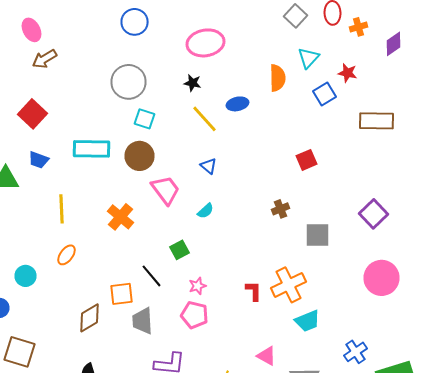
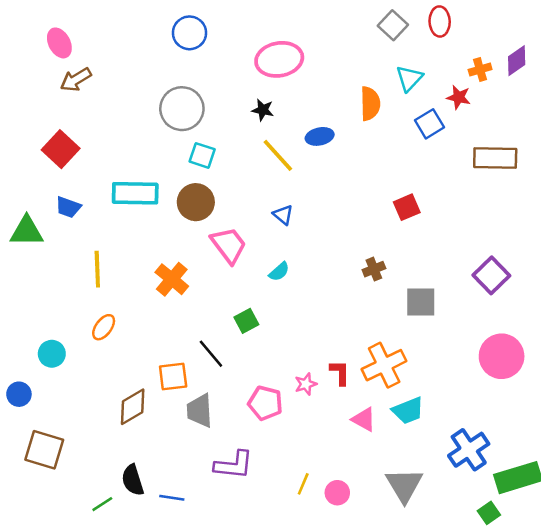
orange cross: (358, 27) -> (480, 69), moved
pink star: (198, 286) -> (306, 384), moved
blue cross: (356, 352) -> (469, 450), size x1.4
pink triangle: (266, 356) -> (364, 419), moved

